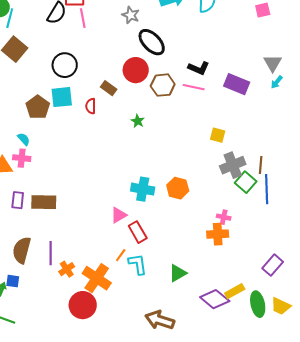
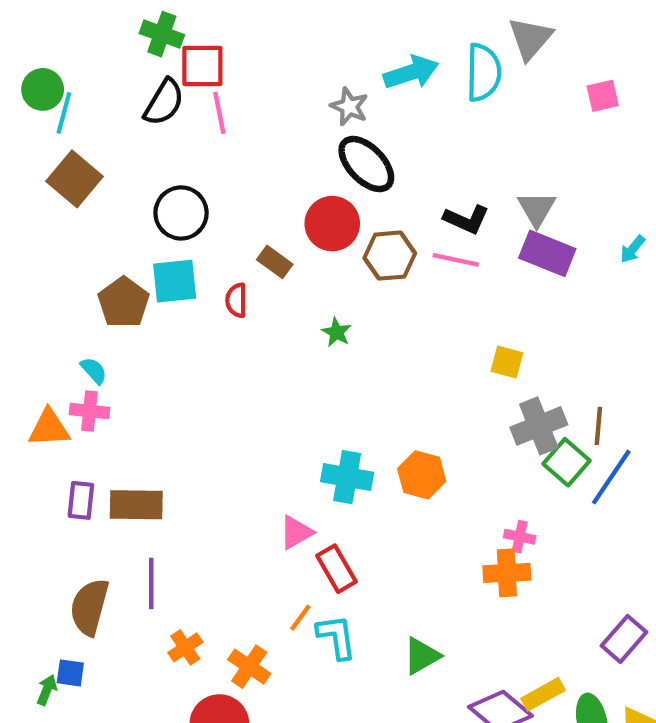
gray star: (131, 15) -> (349, 106), moved
gray triangle: (273, 63) -> (537, 209), moved
blue line: (267, 189) -> (611, 477), turned 36
purple line: (51, 253) -> (151, 584), moved
orange cross: (97, 278) -> (249, 667), size x0.7

